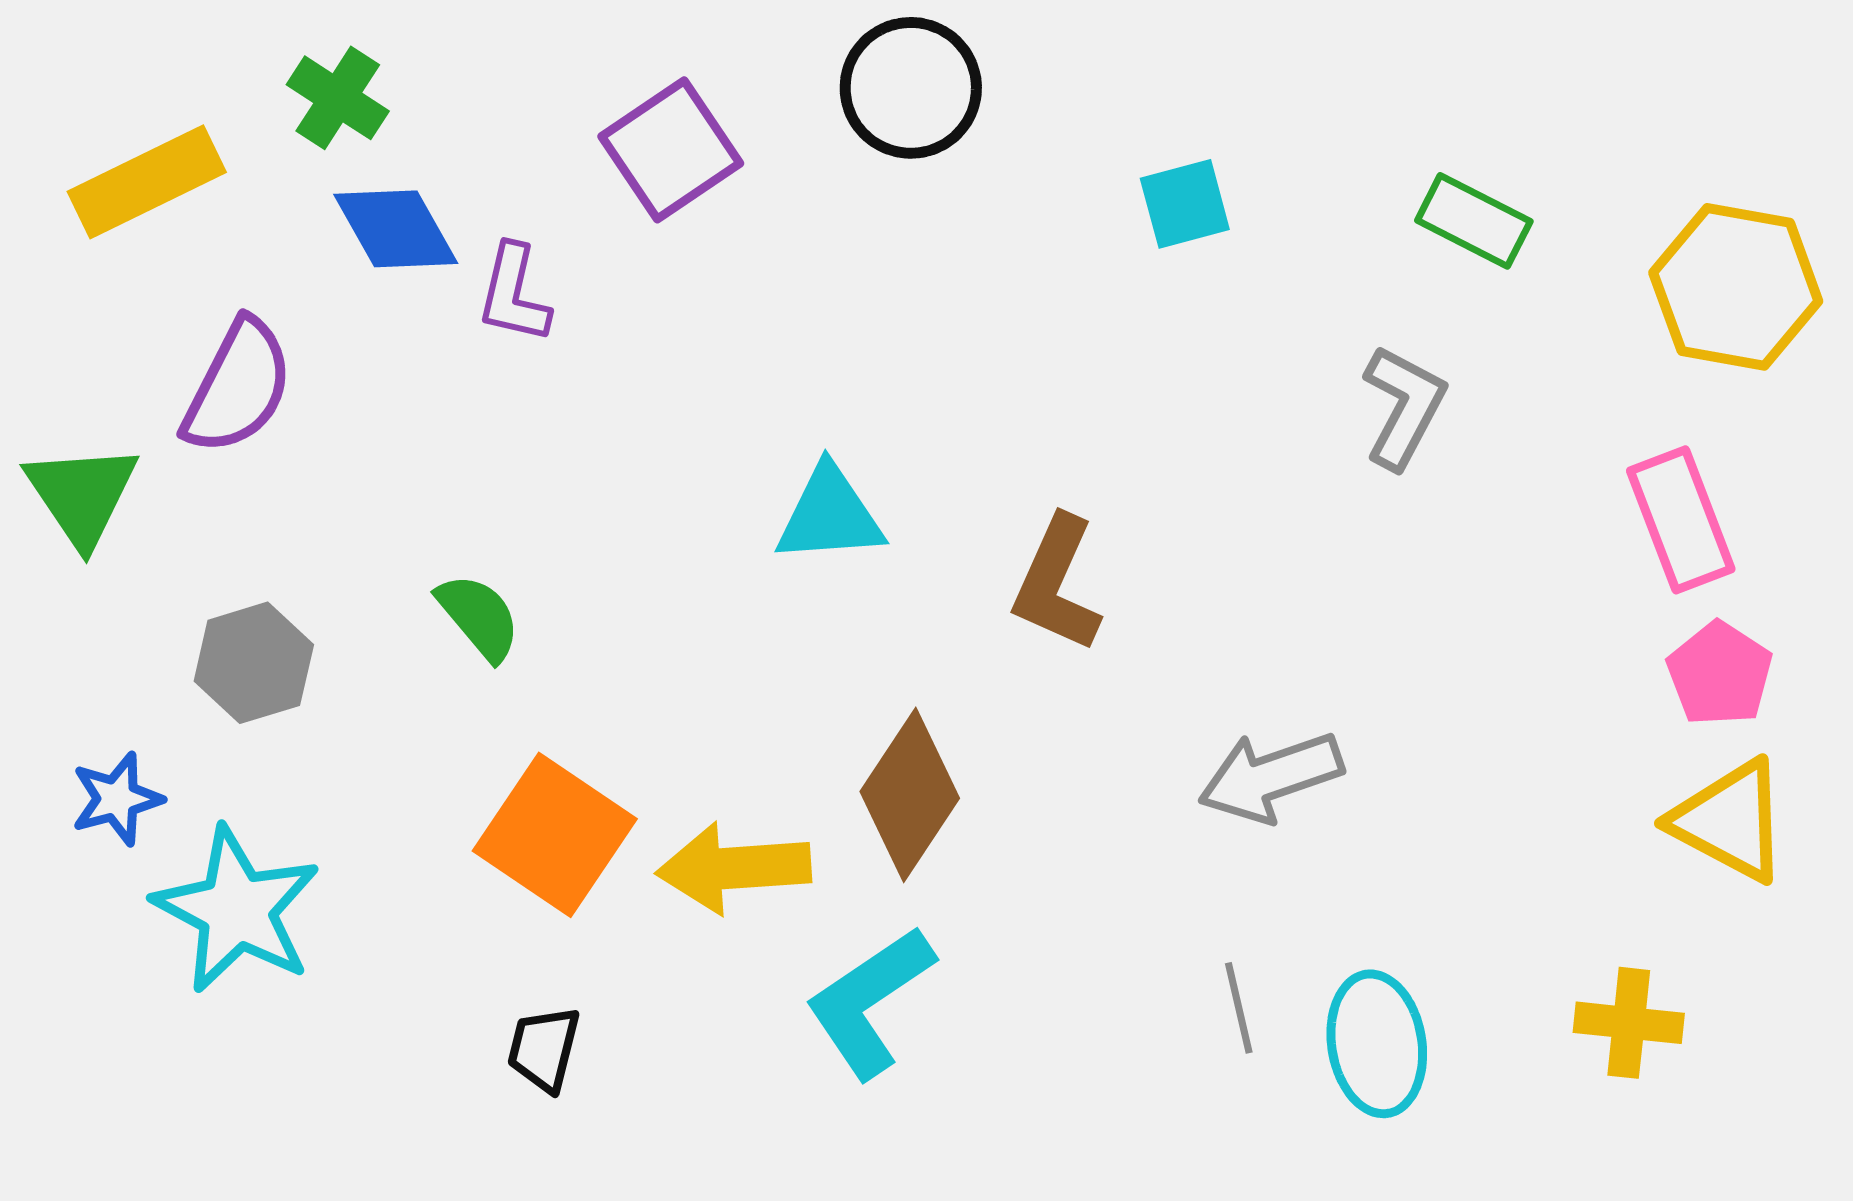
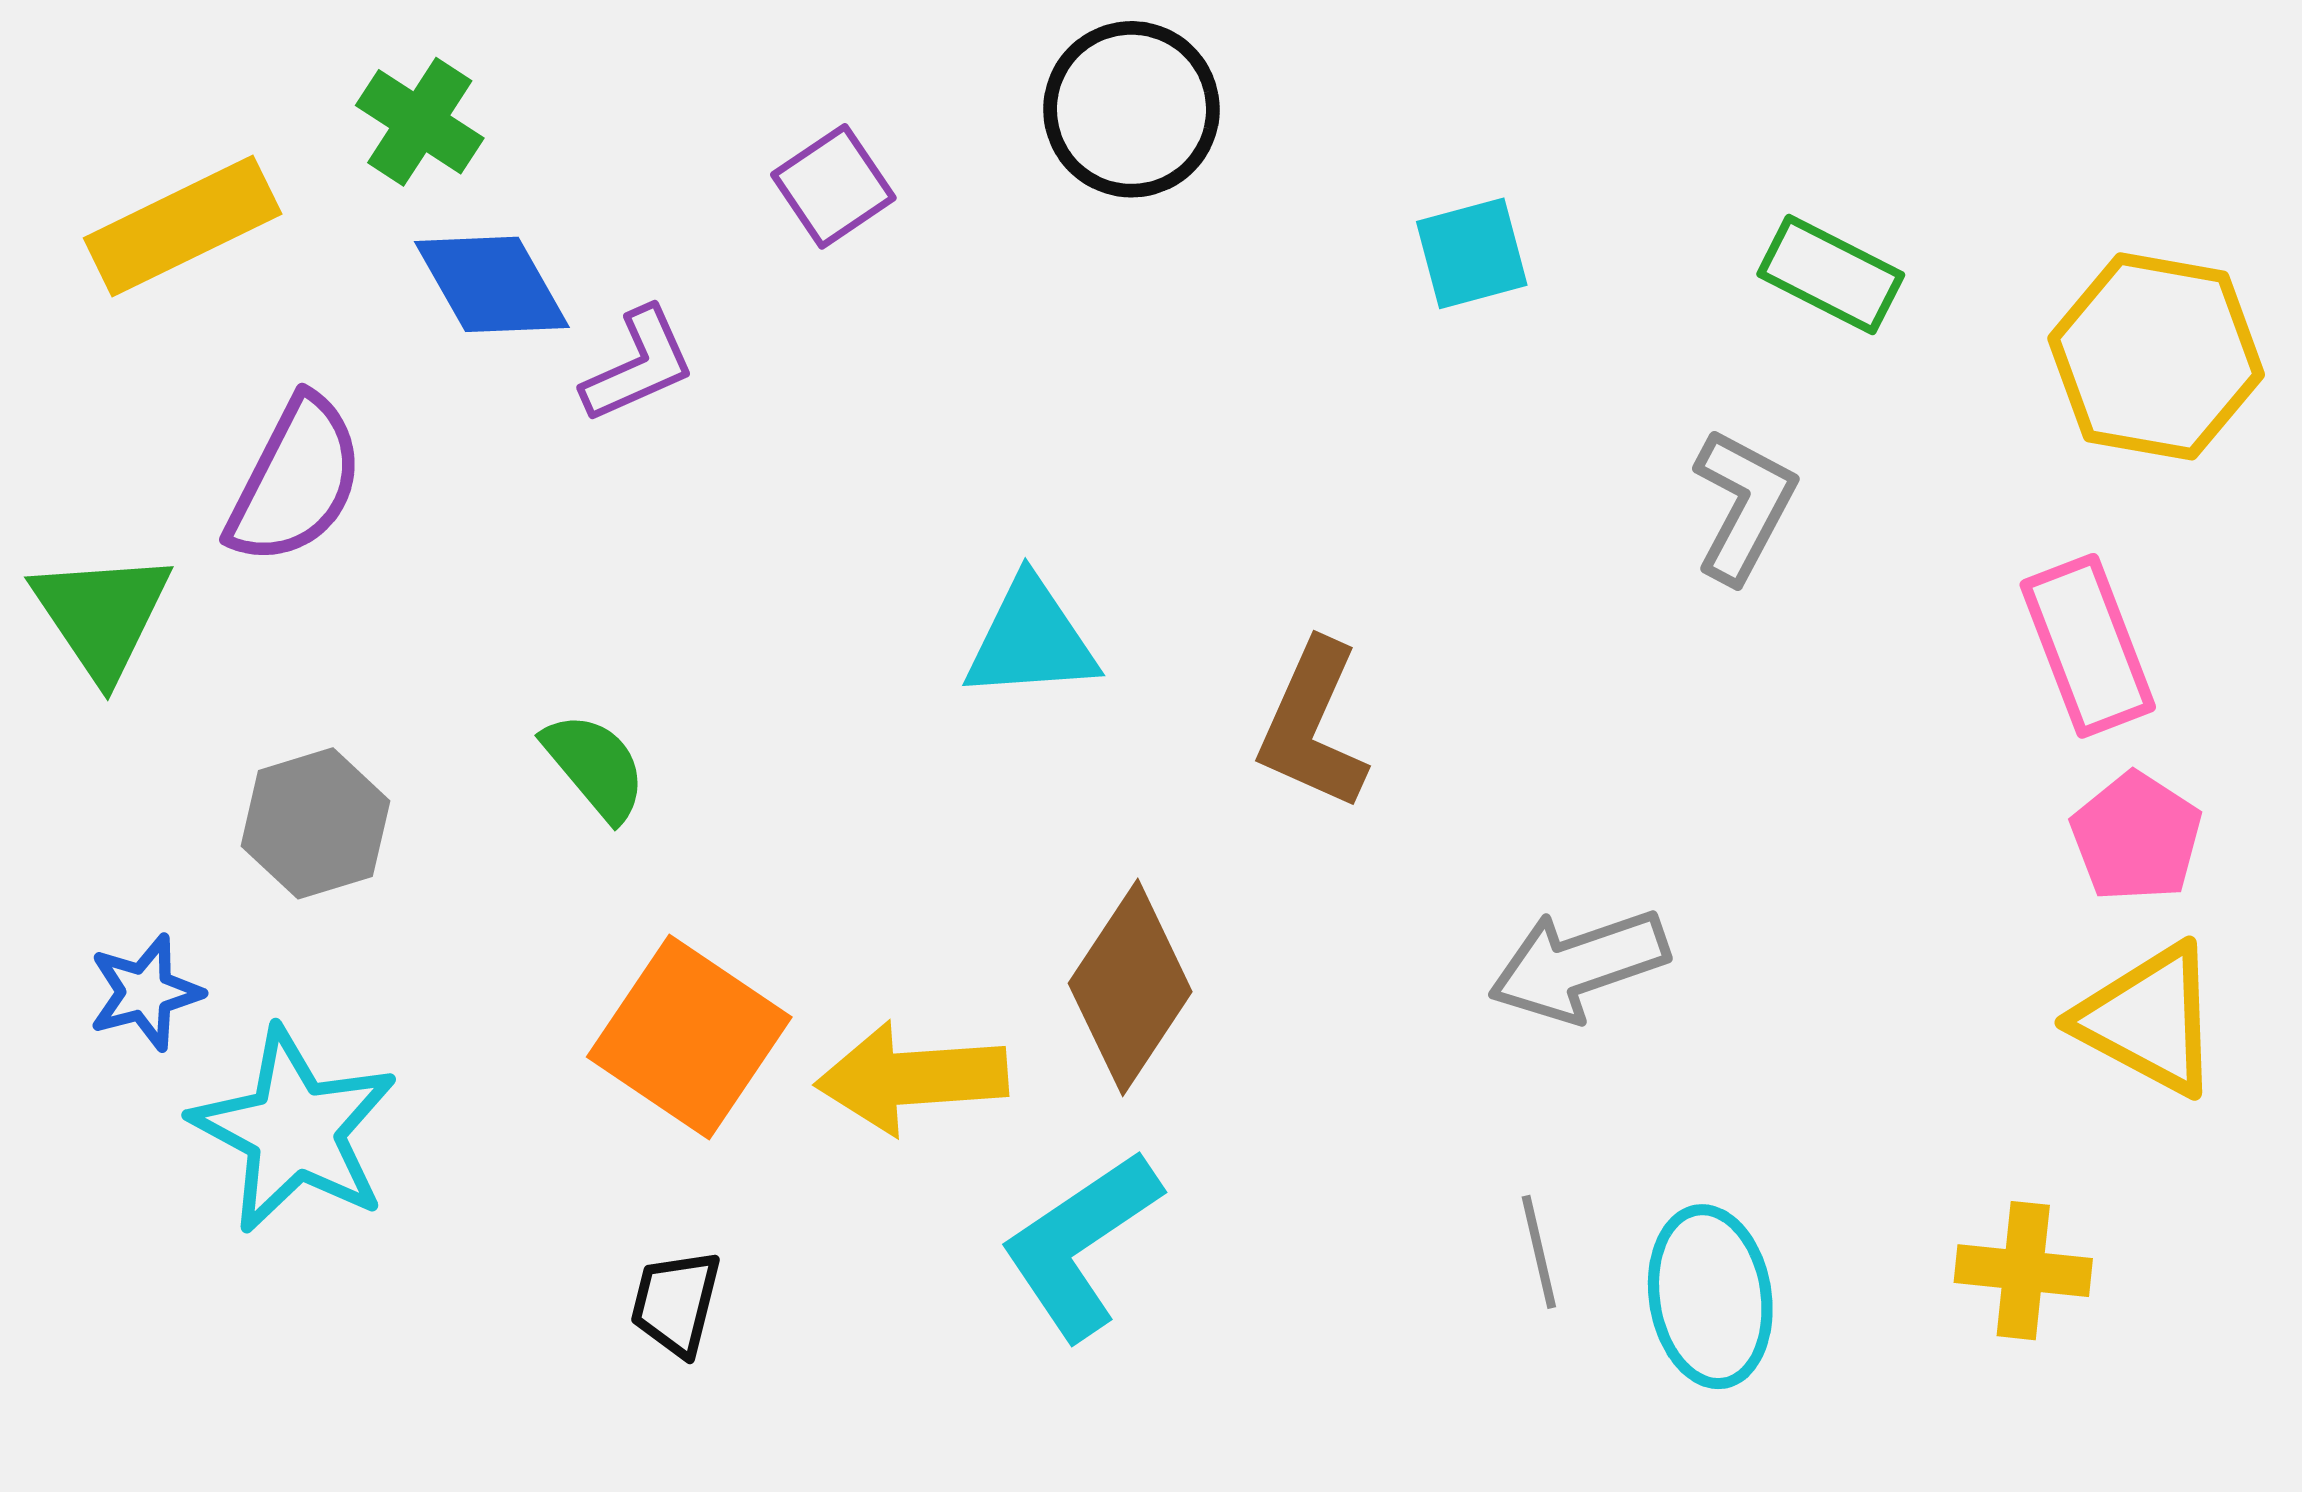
purple square: (671, 150) -> (833, 186), size x0.7
purple L-shape: (514, 294) -> (638, 365), turned -127

